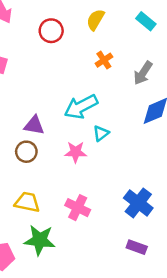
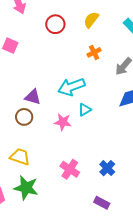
blue cross: (138, 203) -> (107, 168), size x0.7
pink cross: (78, 208) -> (70, 169), moved

